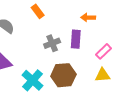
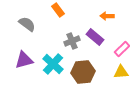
purple rectangle: (76, 39) -> (95, 37), turned -54
cyan cross: (33, 80) -> (53, 64), moved

